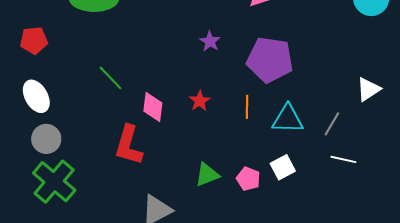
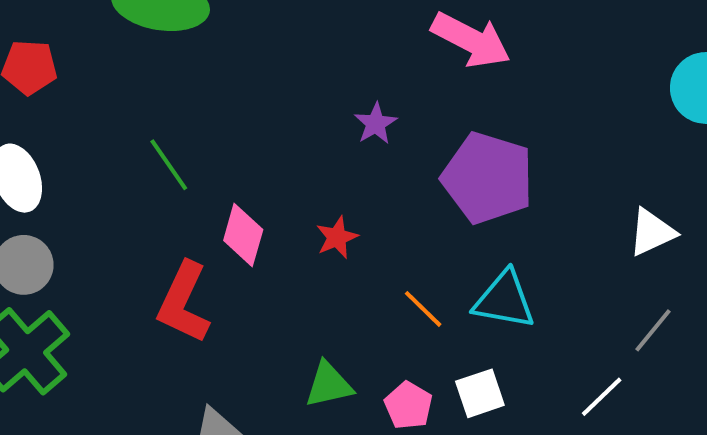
white triangle: (368, 89) -> (652, 232), moved
orange line: (247, 107) -> (423, 309), moved, turned -55
gray line: (332, 124) -> (653, 330), moved
white line: (343, 159) -> (602, 397), turned -65

